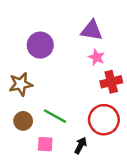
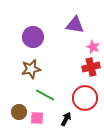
pink star: (97, 57) -> (93, 47), moved
brown star: (21, 84) -> (31, 69), moved
brown circle: (23, 121) -> (19, 112), moved

